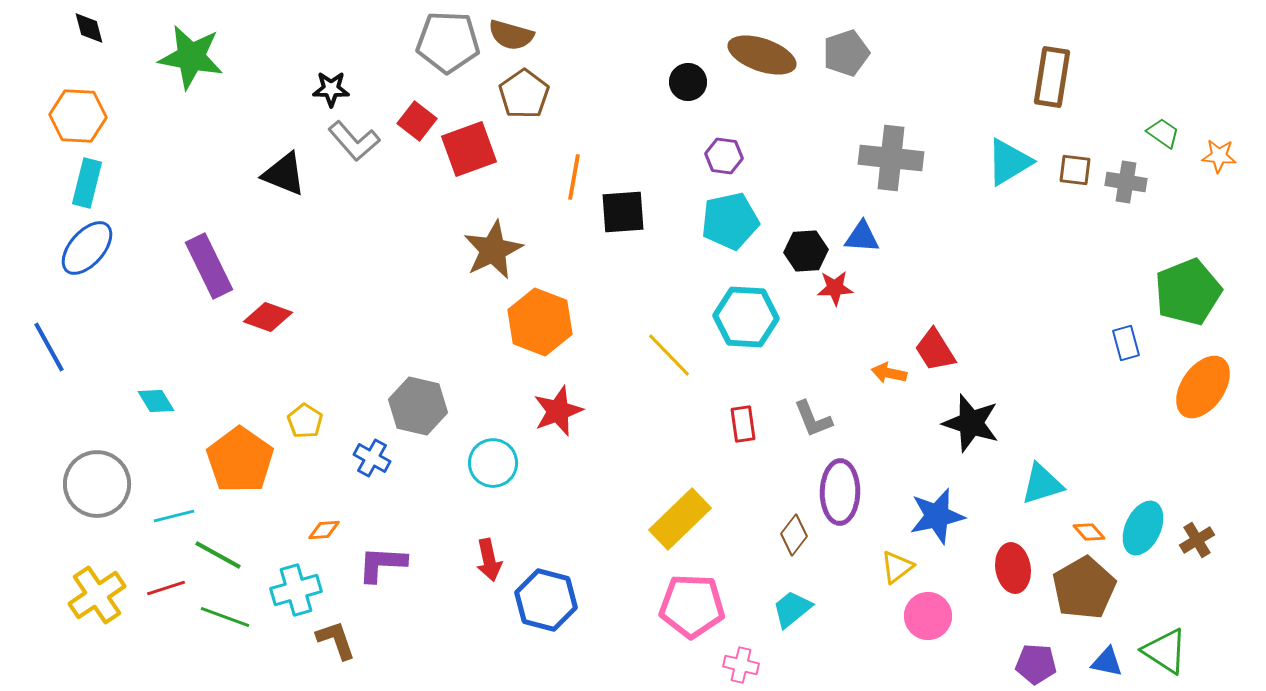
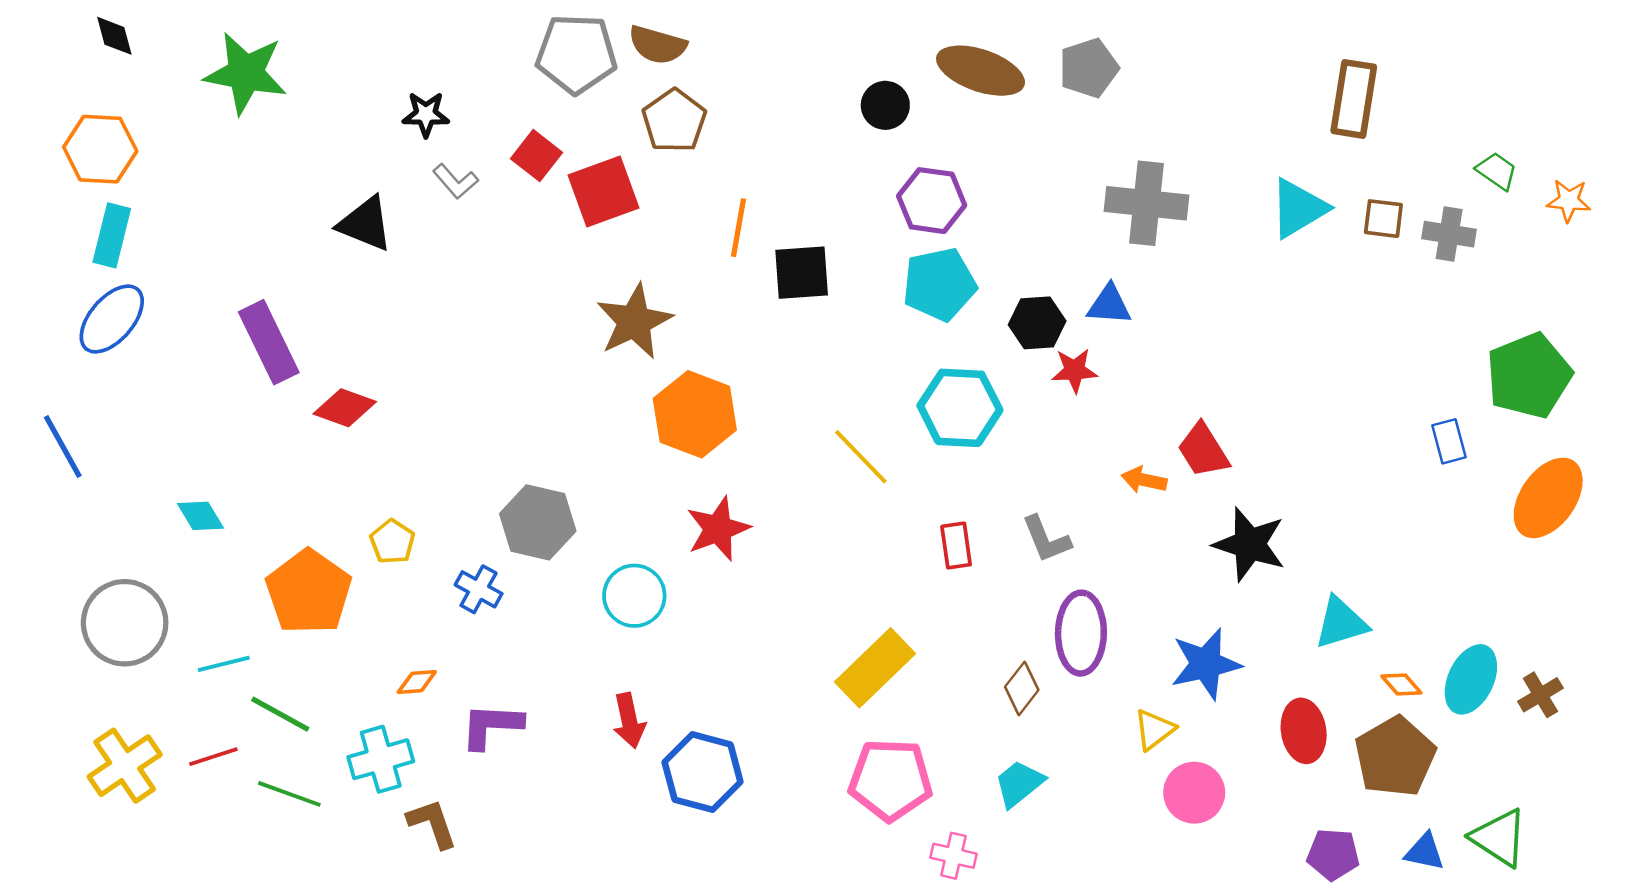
gray L-shape: (354, 141) -> (455, 181), size x0.7
purple hexagon: (724, 156) -> (932, 201), size x1.4

